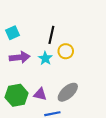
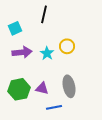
black line: (51, 35) -> (44, 14), moved
gray ellipse: (68, 92) -> (69, 86), turned -60

